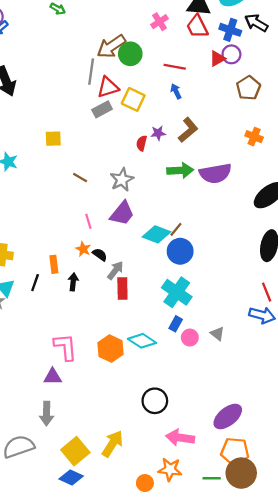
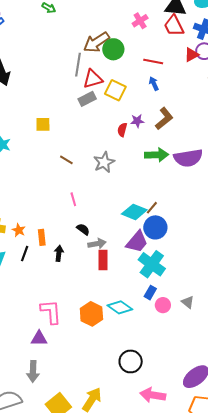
purple trapezoid: (122, 213) -> (137, 242), moved
orange star: (83, 249) -> (19, 230), moved
gray arrow: (115, 270) -> (97, 244), turned 42

